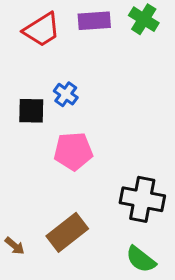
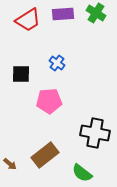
blue cross: (66, 94) -> (57, 63), moved
green semicircle: (141, 259) -> (82, 173), moved

